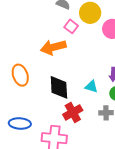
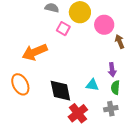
orange arrow: (53, 47) -> (35, 52), moved

